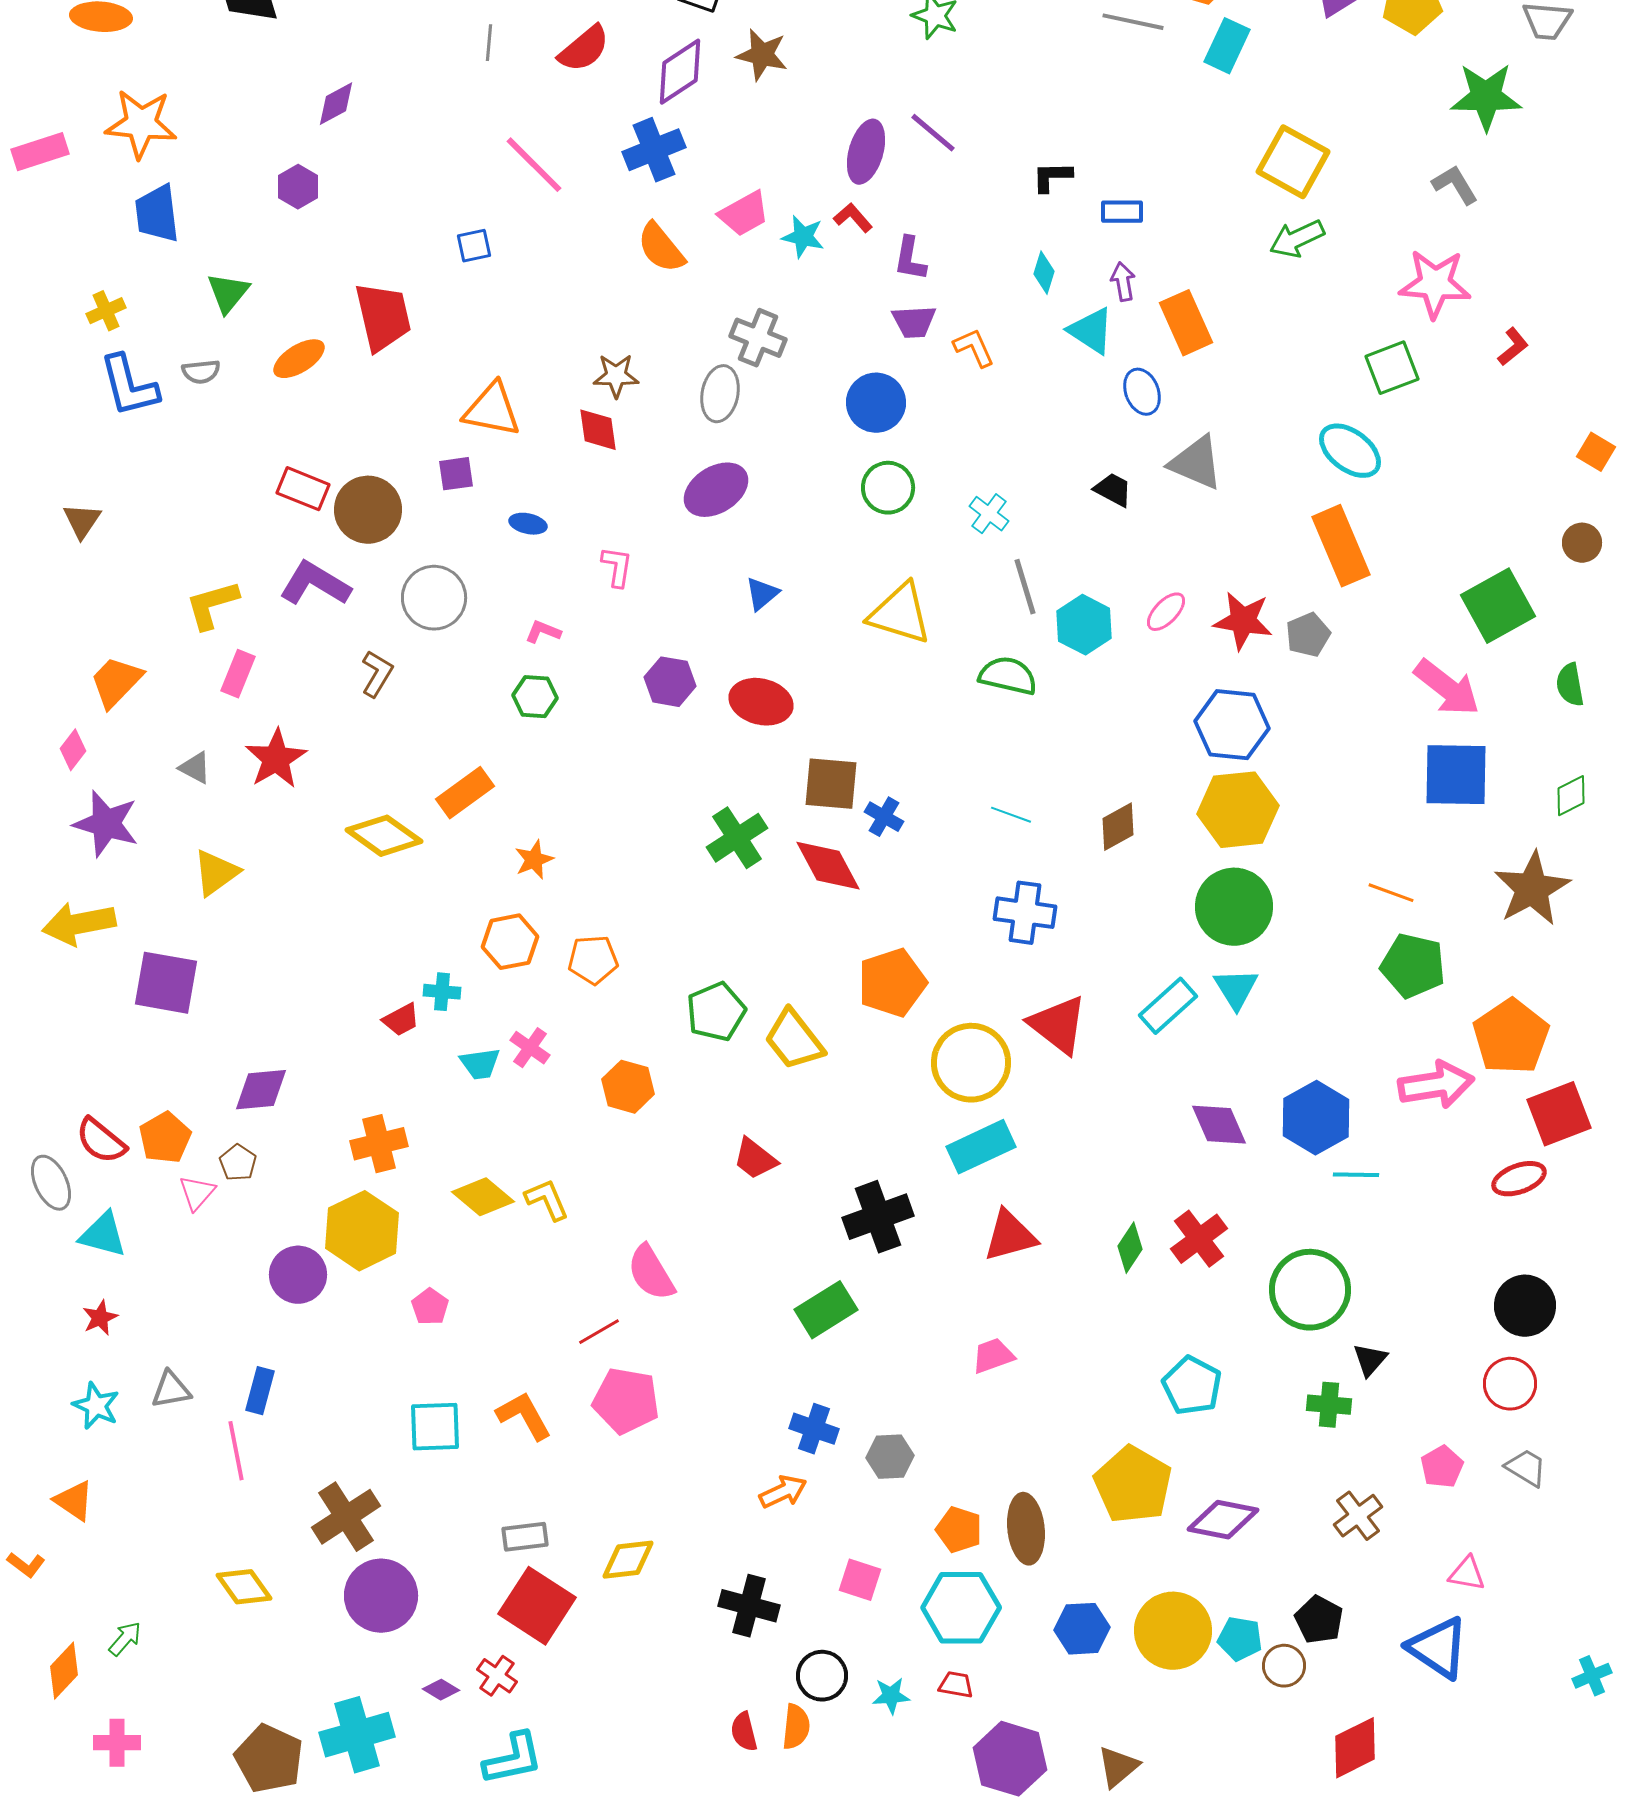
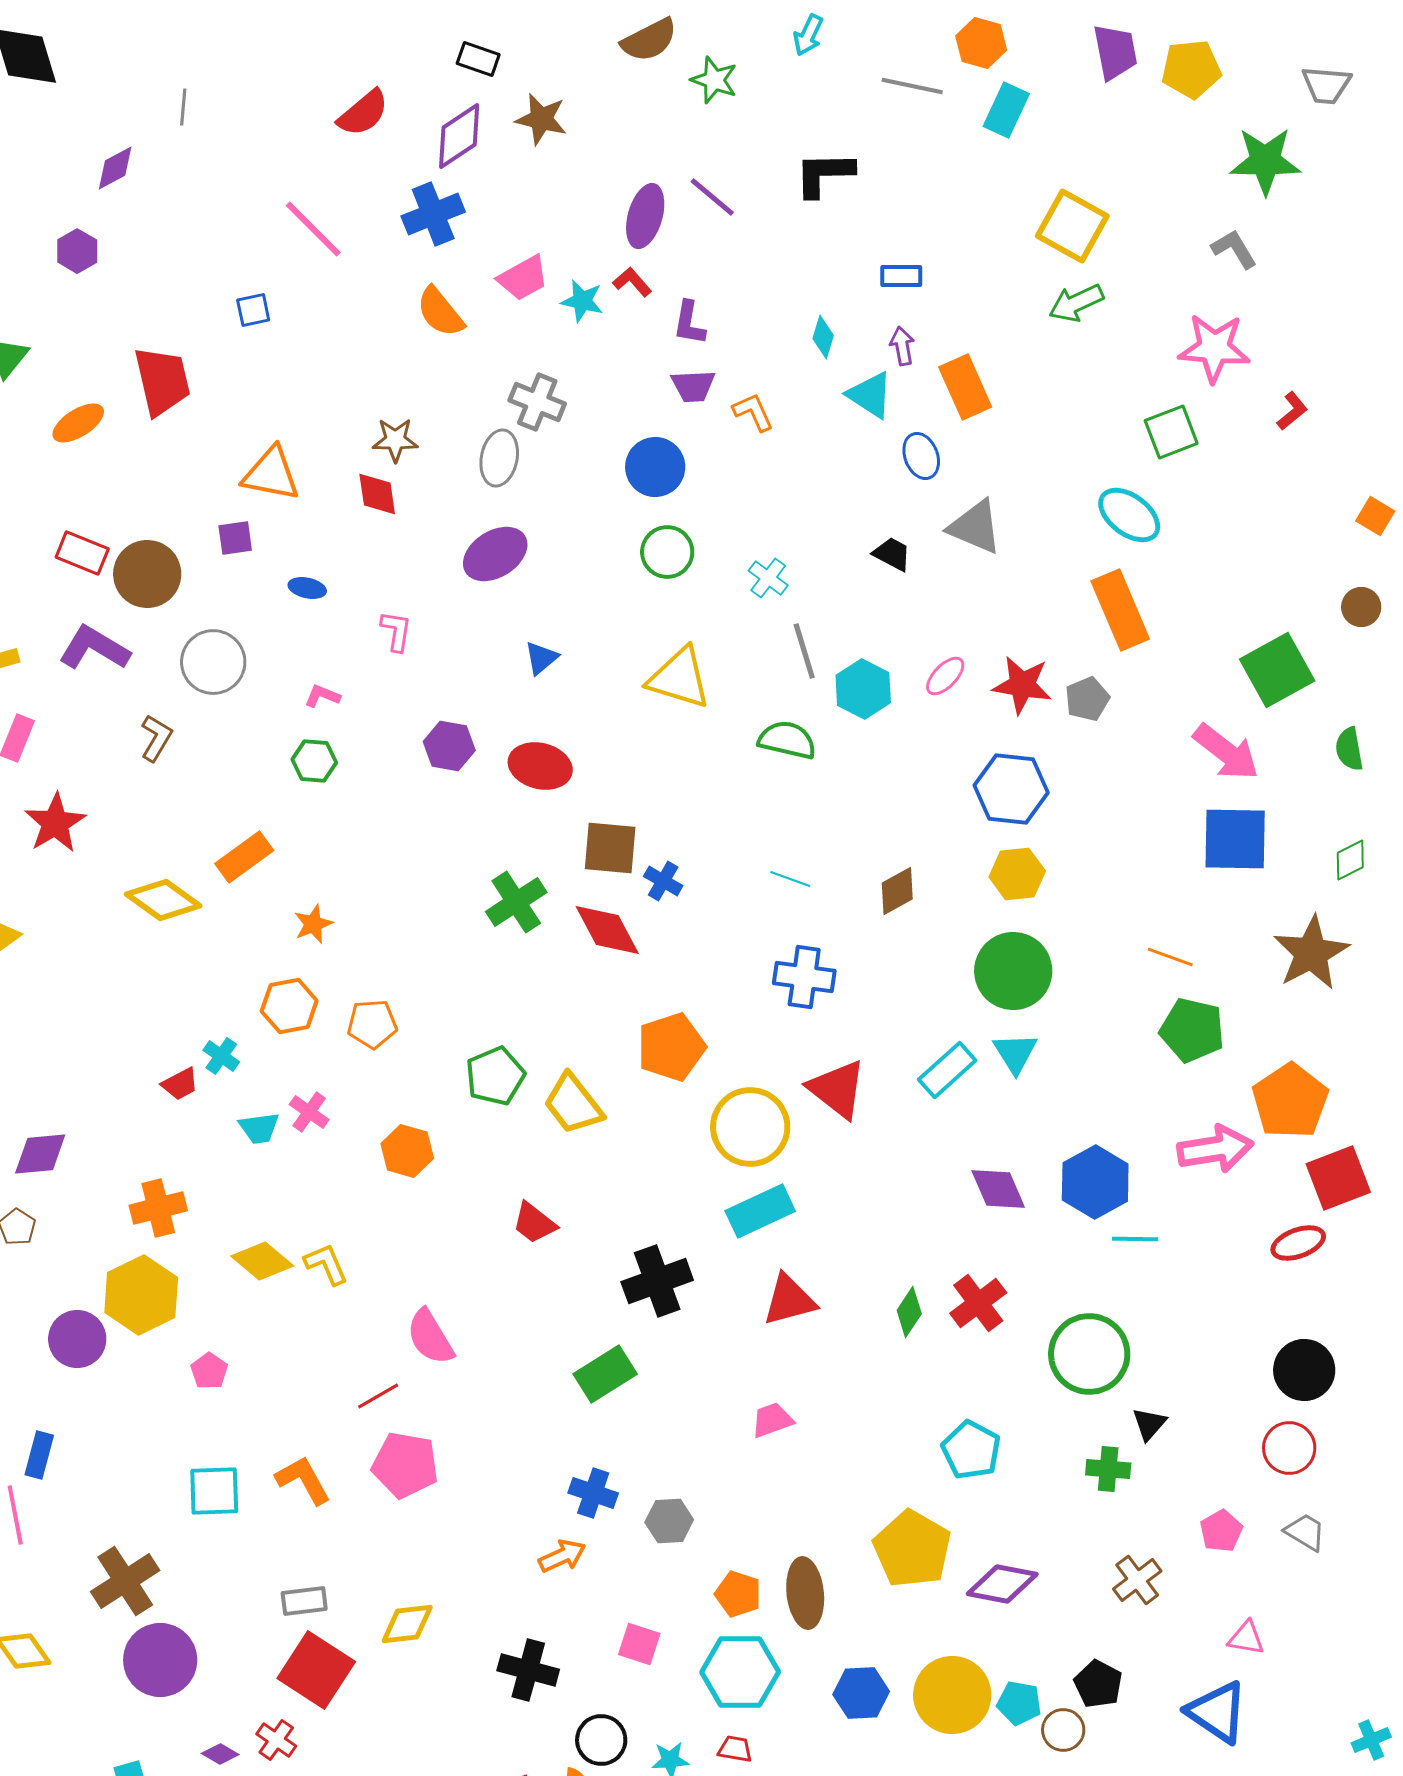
gray line: (489, 43) -> (183, 107), moved
black L-shape: (1052, 177) -> (824, 174), moved, size x1.5
yellow hexagon: (1238, 810) -> (1017, 874), size x0.7
cyan cross: (442, 992) -> (221, 1056), turned 30

